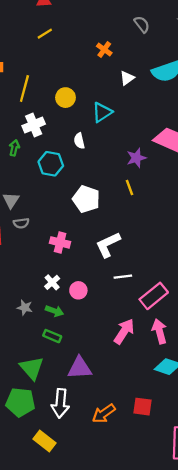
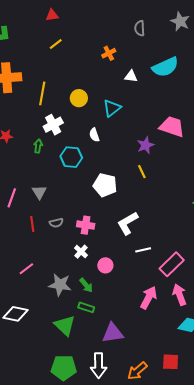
gray semicircle: (142, 24) -> (140, 28), turned -140
orange cross: (104, 50) -> (109, 53), turned 32
white triangle: (127, 78) -> (131, 76), turned 48
gray semicircle: (21, 223) -> (56, 223), moved
white cross: (52, 282) -> (81, 252), moved
gray star: (25, 308) -> (60, 285), size x1.6
green arrow: (54, 311) -> (86, 285), turned 35
green triangle: (32, 368) -> (65, 325), moved

